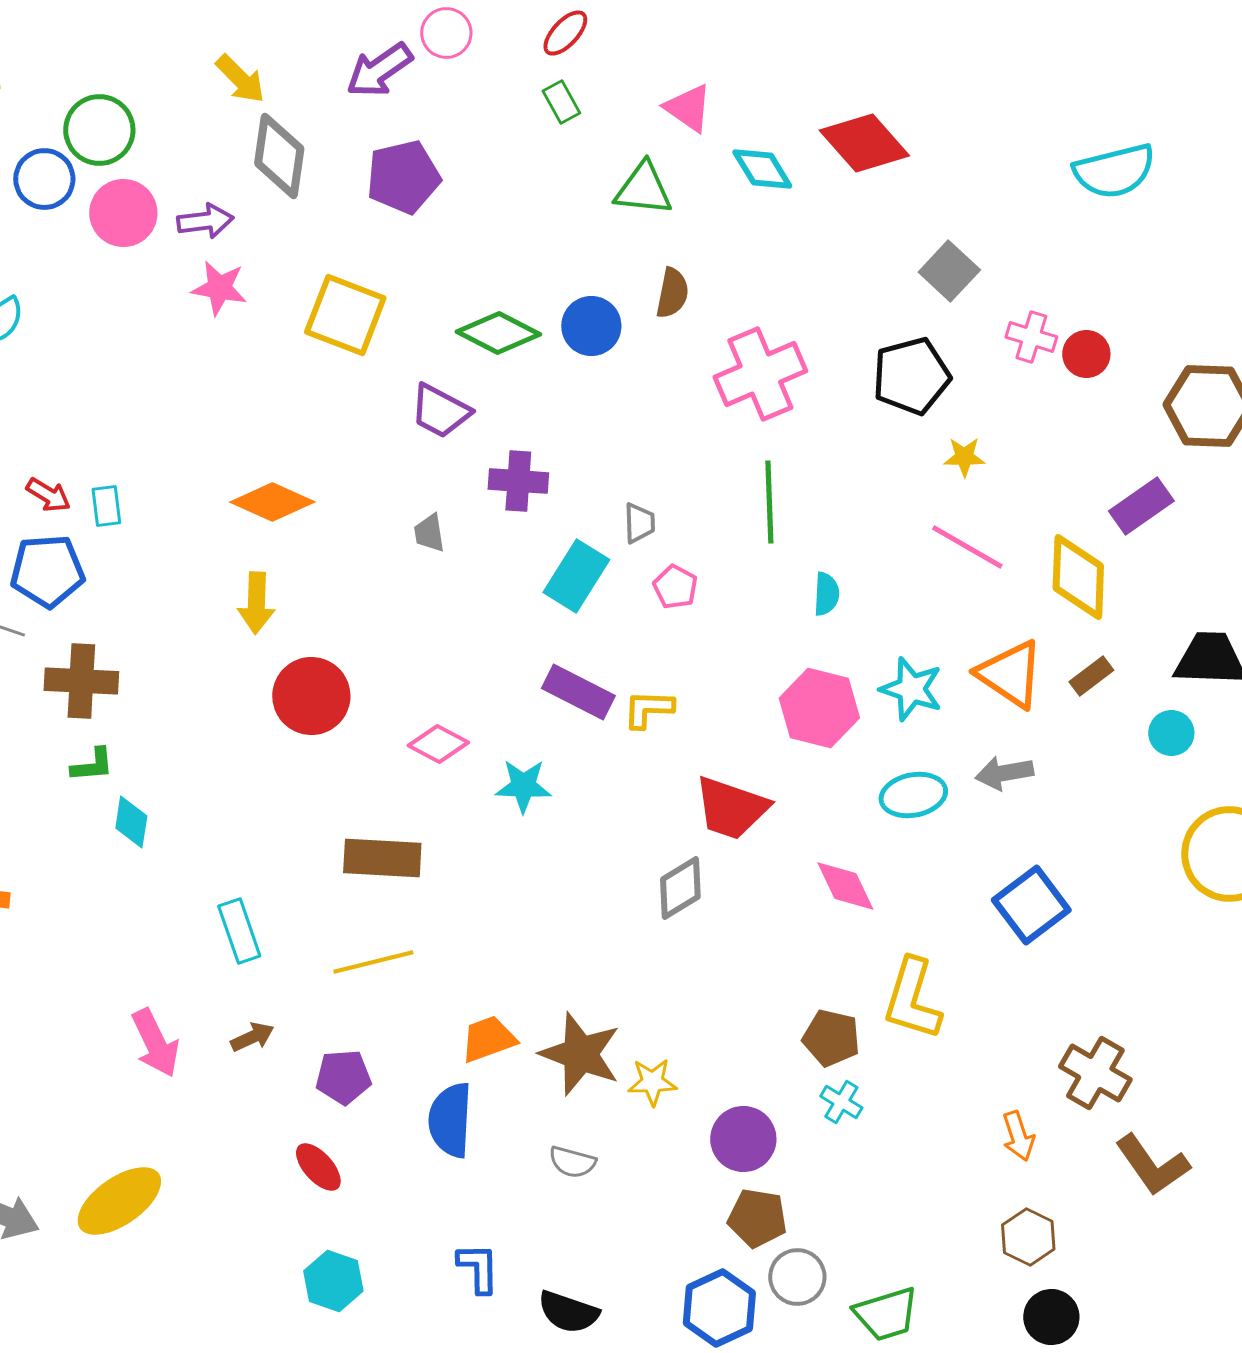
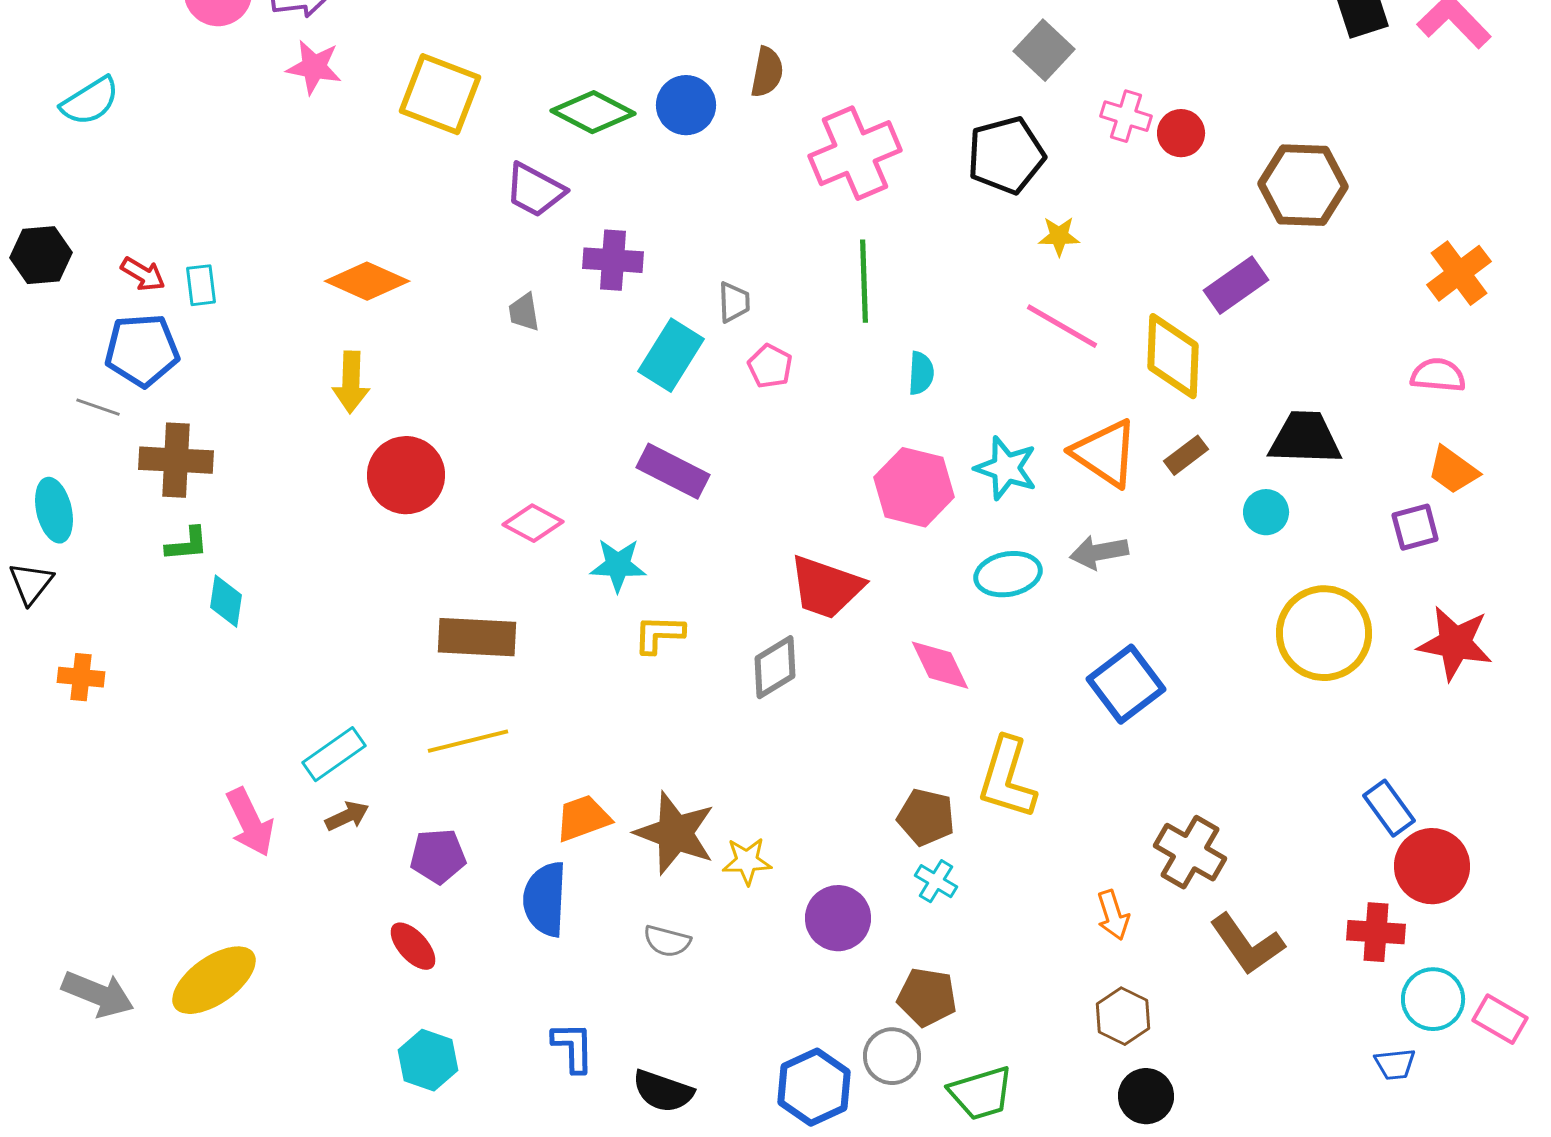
yellow L-shape: (648, 709) -> (659, 634), moved
cyan rectangle: (239, 931) -> (334, 754), moved, turned 74
brown pentagon: (757, 1218) -> (927, 997), moved

